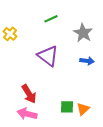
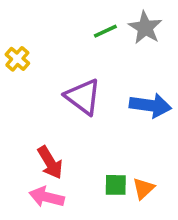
green line: (51, 19) -> (105, 31), moved
gray star: (83, 33) -> (145, 28), moved
blue arrow: (87, 61) -> (150, 105), size x1.6

